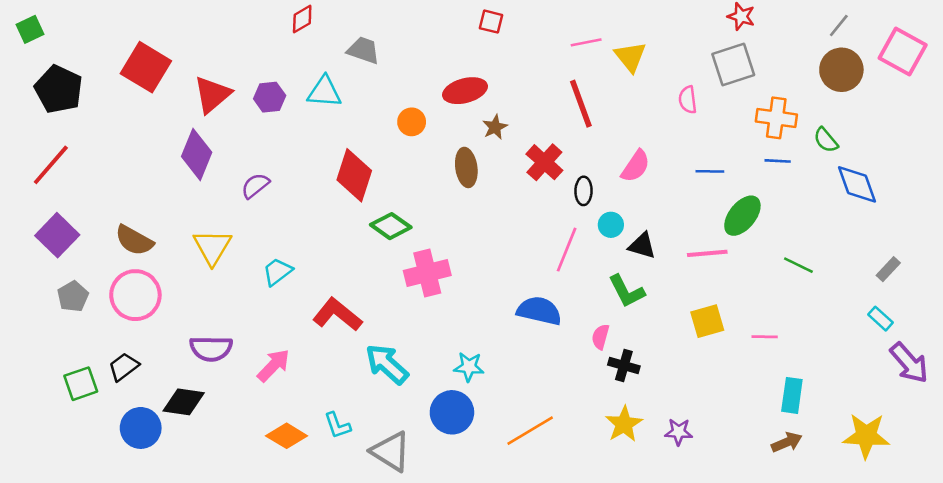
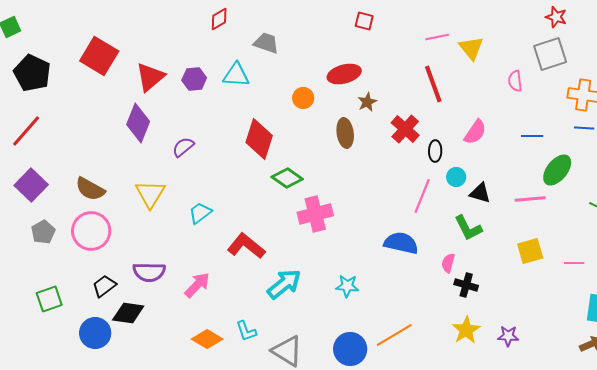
cyan arrow: (387, 364) -> (284, 284), turned 99
black trapezoid: (124, 367) -> (104, 286), moved
blue circle: (452, 412) -> (350, 349), moved

